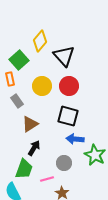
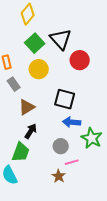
yellow diamond: (40, 41) -> (28, 14), moved
green square: (19, 60) -> (35, 43), moved
red circle: (69, 86) -> (80, 60), moved
pink line: (47, 179) -> (72, 162), moved

